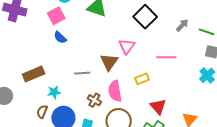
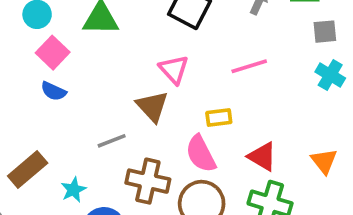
pink square: (56, 16) -> (53, 53), moved
yellow rectangle: (142, 79) -> (219, 118), turned 32
pink semicircle: (115, 91) -> (201, 154), moved
brown cross: (94, 100) -> (148, 181), size x1.6

